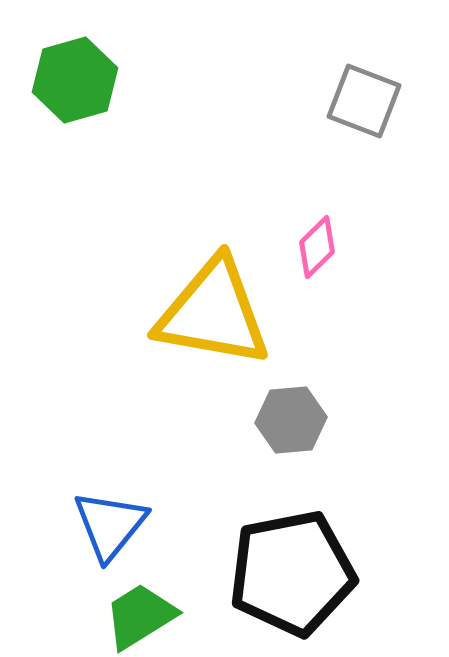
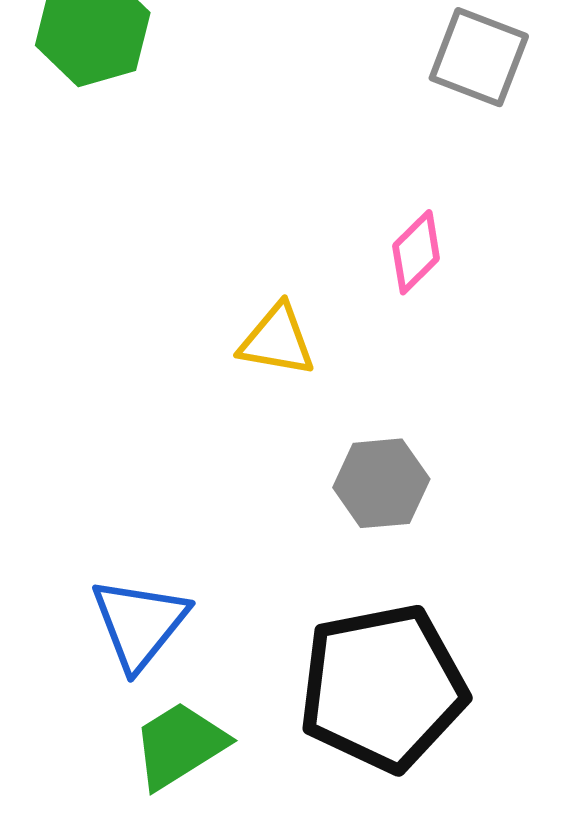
yellow triangle: (213, 313) -> (277, 340), size x0.5

